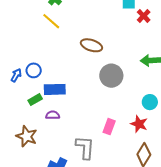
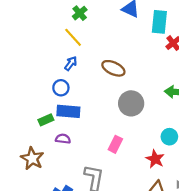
blue circle: (34, 70) -> (61, 88), moved
blue arrow: (16, 75) -> (71, 63), moved
pink rectangle: (109, 127) -> (115, 144), moved

